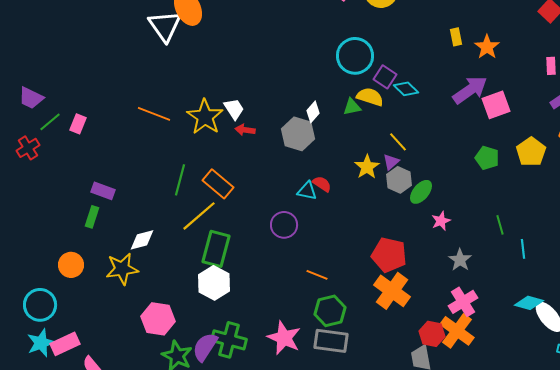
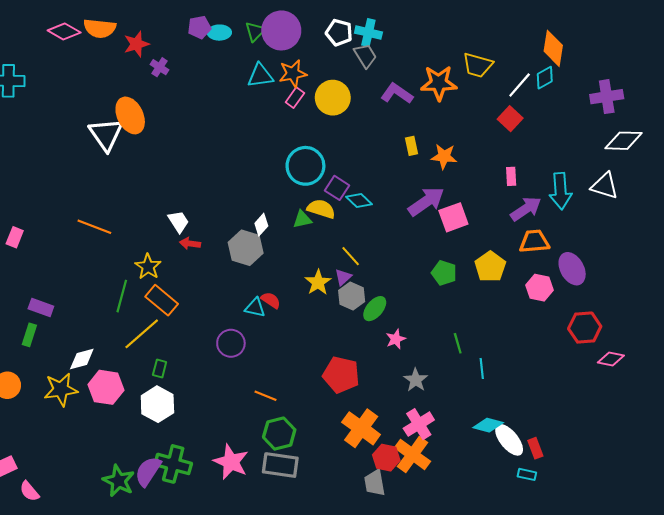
orange star: (487, 47) -> (444, 156), turned -30
yellow star: (205, 117) -> (148, 267), moved, size x0.7
green rectangle: (216, 249) -> (160, 368), size x0.5
orange cross: (392, 291) -> (361, 428), moved
pink hexagon: (158, 319) -> (106, 387), moved

